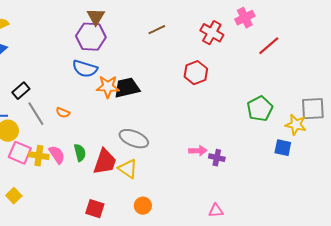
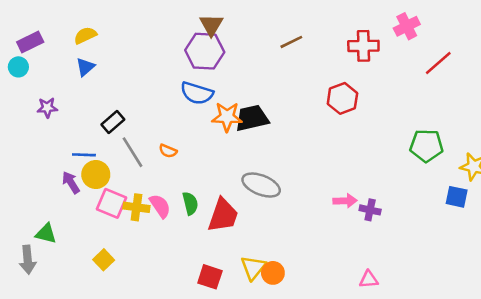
red cross: (212, 33) -> (363, 46), turned -30
green pentagon: (260, 109) -> (426, 146), turned 30
yellow triangle: (128, 169) -> (253, 268), moved, turned 35

